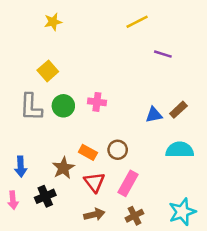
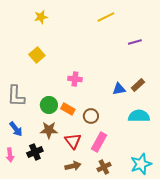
purple line: (163, 54) -> (135, 42), moved, turned -32
green circle: (63, 106) -> (49, 105), moved
gray L-shape: (31, 107) -> (16, 96), moved
orange rectangle: (88, 152) -> (68, 109), moved
blue arrow: (21, 167) -> (16, 129), turned -35
brown star: (63, 168) -> (49, 130), turned 30

